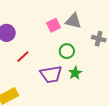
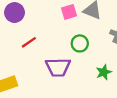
green star: (75, 73) -> (104, 72), moved

